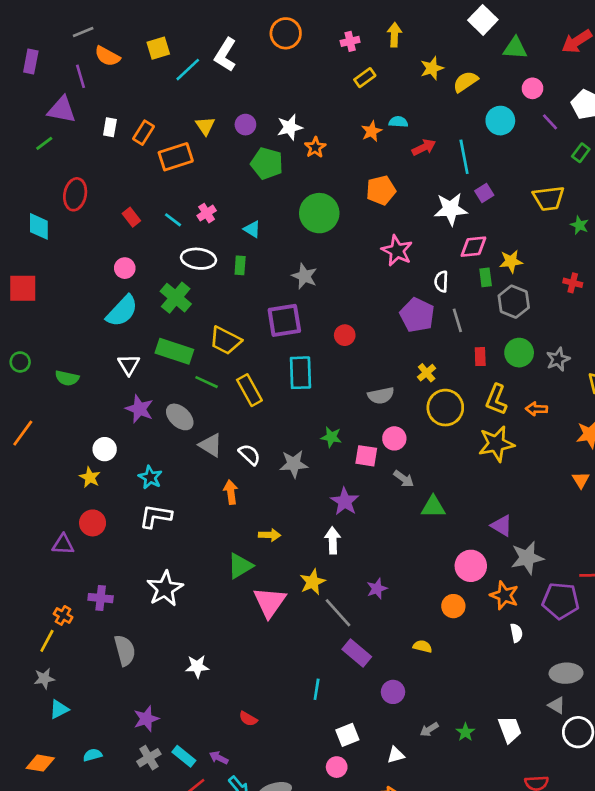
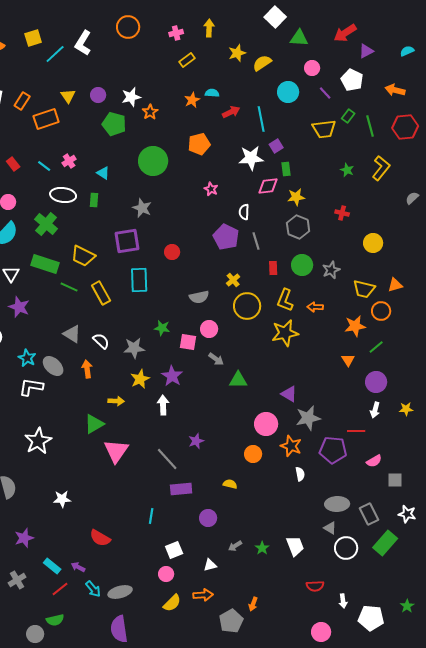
yellow trapezoid: (549, 198) -> (324, 129), moved
pink star: (397, 251) -> (211, 189), size x0.6
green rectangle: (486, 277) -> (286, 169), moved
gray ellipse: (180, 417) -> (53, 366), moved
yellow star: (313, 582) -> (140, 379), moved
purple rectangle: (357, 653) -> (181, 489), turned -45
red semicircle: (248, 719) -> (100, 538), size x1.5
gray cross: (149, 758) -> (17, 580), moved

